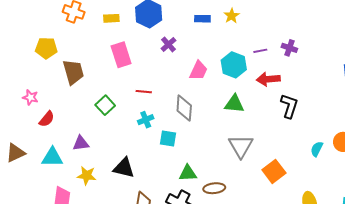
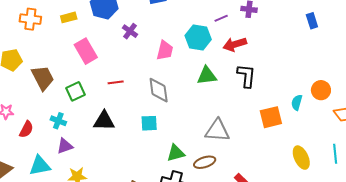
green square: (105, 105) -> (76, 91), moved, turned 30
black L-shape: (289, 106) -> (246, 76), moved
cyan cross: (146, 120) -> (58, 121), moved, turned -35
gray triangle: (241, 146) -> (217, 131), moved, turned -44
black triangle: (124, 168) -> (104, 121), moved
orange square: (274, 171) -> (271, 117), moved, turned 35

